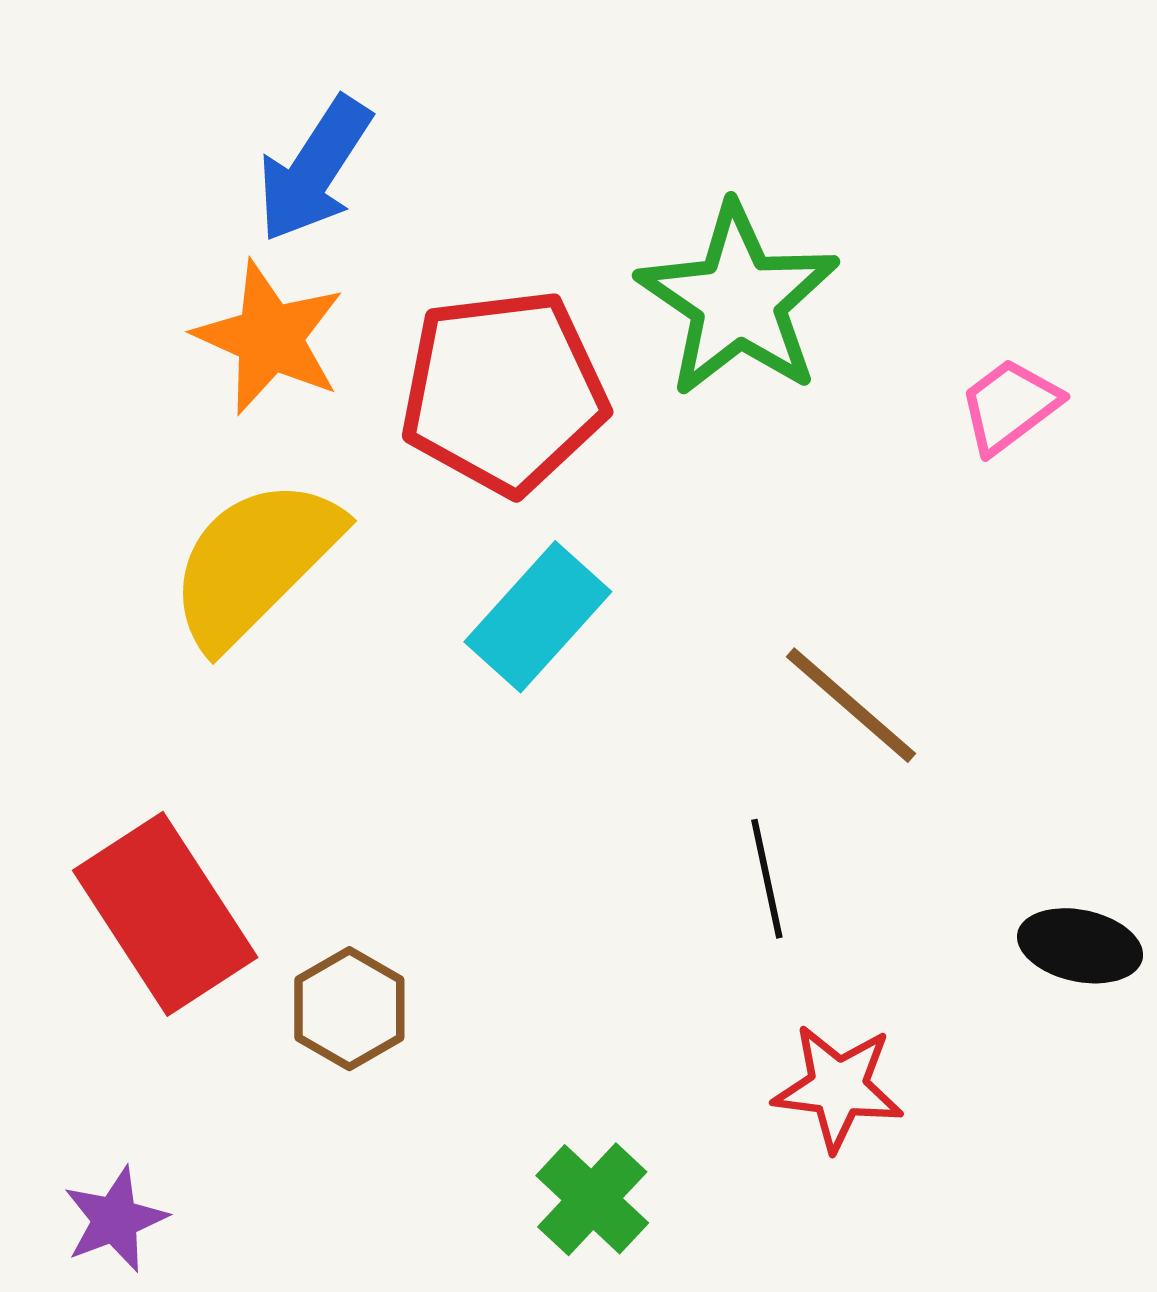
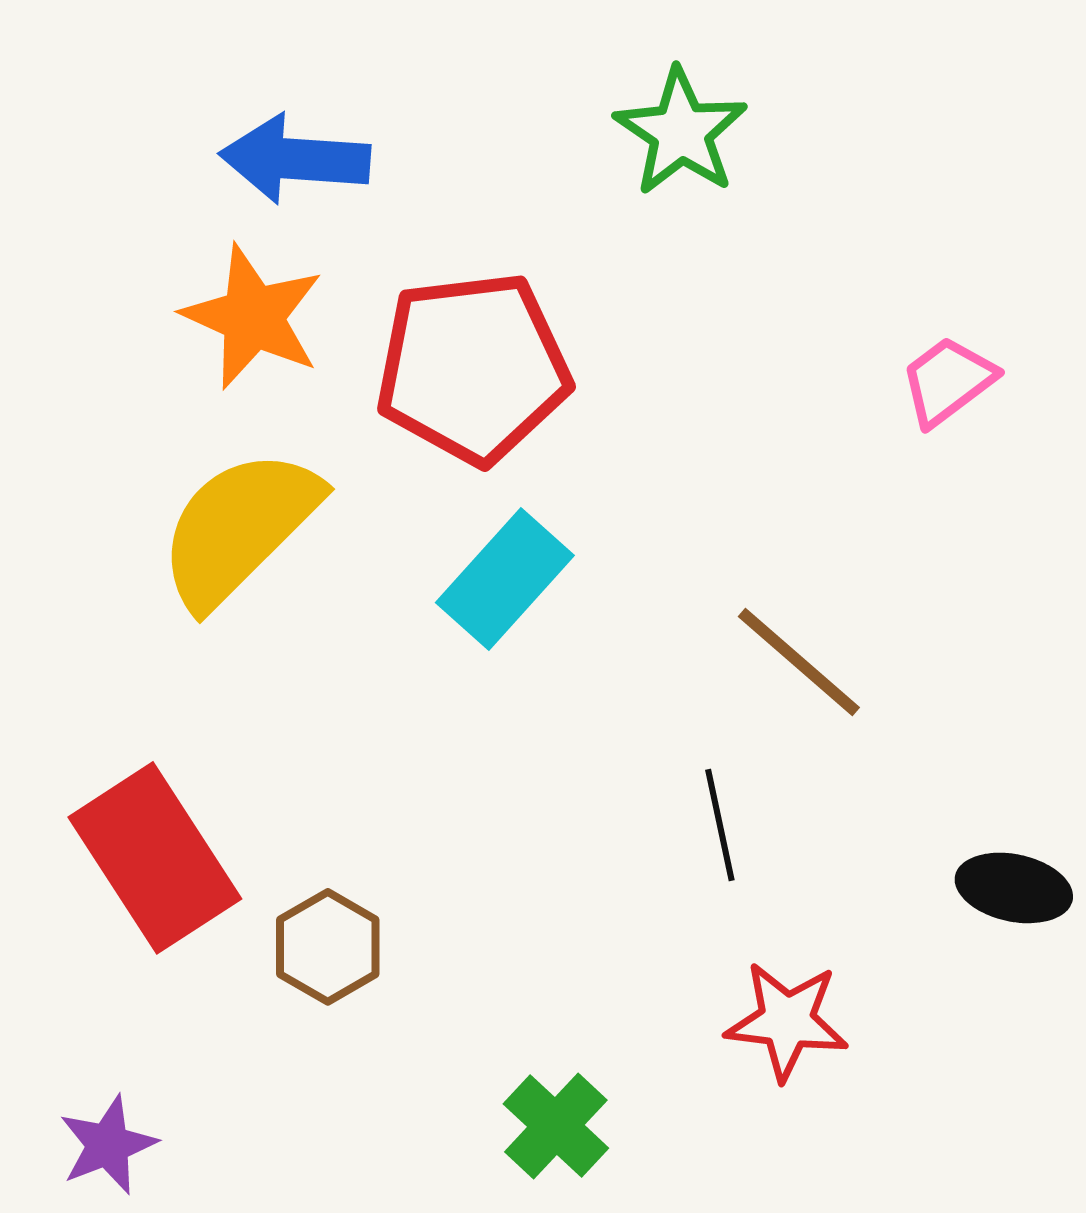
blue arrow: (314, 169) -> (295, 159), turned 61
green star: (738, 300) -> (681, 132), moved, size x0.7

